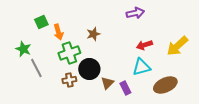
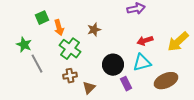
green cross: (69, 53) -> (70, 49), turned -35
black circle: (89, 69) -> (113, 65), moved
brown triangle: (107, 83) -> (89, 88), moved

